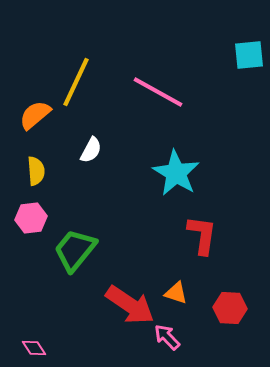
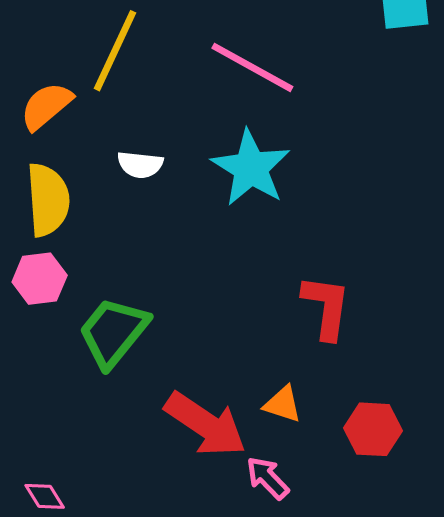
white semicircle: (91, 150) -> (140, 165), turned 68
yellow semicircle: (36, 171) -> (48, 200), size x1.5
cyan star: (176, 173) -> (251, 168), moved

